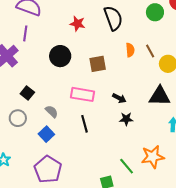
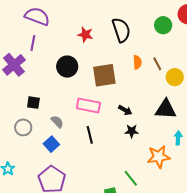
brown square: (98, 64) -> (104, 75), size x1.4
black square: (27, 93) -> (33, 103), turned -32
orange star: (153, 157) -> (159, 157), moved

